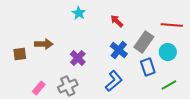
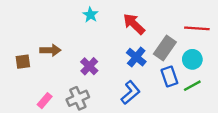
red arrow: (117, 21) -> (134, 24), size x1.5
green line: (169, 85) -> (192, 86), moved

